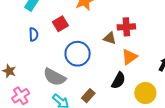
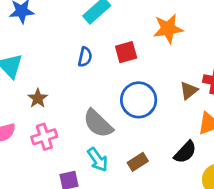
brown triangle: (110, 38) -> (189, 91), turned 48

